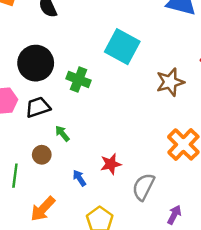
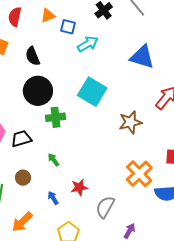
black circle: (36, 63) -> (38, 91), moved
green cross: (79, 80) -> (55, 117), turned -30
green arrow: (62, 134) -> (53, 160), moved

